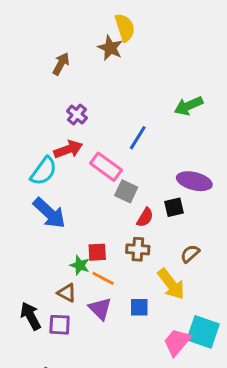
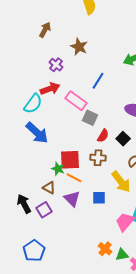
brown star: (110, 48) -> (79, 47), moved
black square: (174, 207) -> (123, 139), moved, turned -32
red square: (97, 252) -> (70, 160), size x1.5
purple square: (60, 325) -> (44, 210), turned -35

